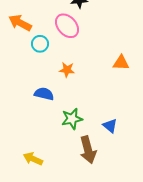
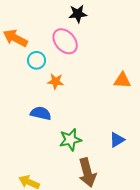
orange star: (67, 70) -> (56, 81), moved
blue triangle: (110, 126) -> (117, 140), moved, turned 49

